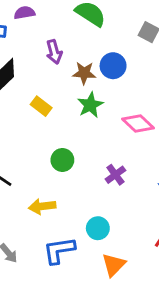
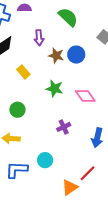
green star: (90, 105) -> (55, 88), moved, turned 30
green circle: (62, 160) -> (17, 110), moved
orange triangle: (114, 265) -> (70, 187), moved

